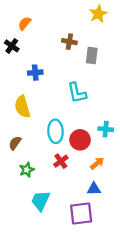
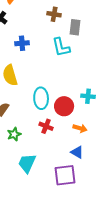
cyan L-shape: (77, 93) -> (61, 47), moved
red cross: (61, 161) -> (46, 126), turned -32
orange arrow: (97, 163) -> (80, 128), turned 56
blue triangle: (94, 189) -> (77, 152), turned 32

